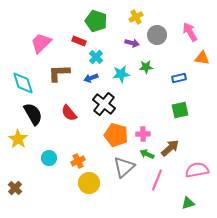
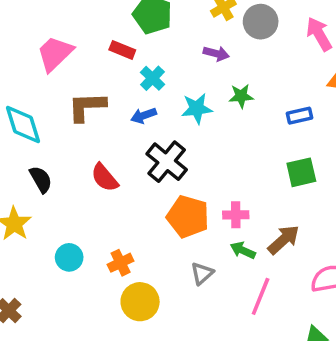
gray circle: (157, 35) -> (261, 22), moved
black semicircle: (33, 114) -> (41, 179), size x0.7
gray triangle: (124, 167) -> (202, 273), size x0.6

